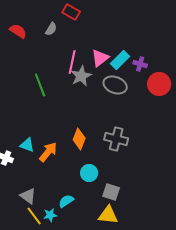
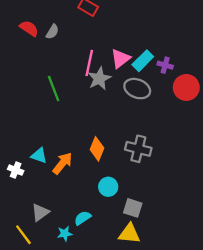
gray semicircle: (51, 29) -> (52, 32), moved
gray triangle: (28, 196) -> (40, 212), turned 48
yellow line: (34, 216) -> (23, 235), moved

